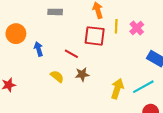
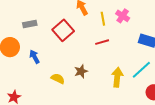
gray rectangle: (55, 12) -> (30, 24), moved
red square: (95, 36) -> (63, 30), moved, turned -35
red line: (71, 54) -> (102, 42), moved, turned -32

